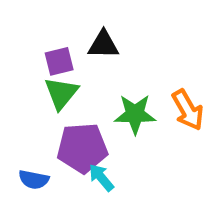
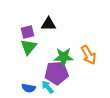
purple pentagon: (82, 148) -> (57, 73), moved
blue semicircle: (34, 180) -> (29, 88), moved

